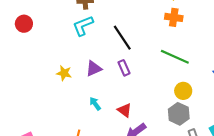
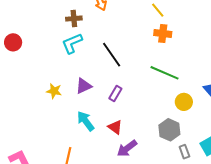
purple rectangle: (124, 68) -> (115, 94), moved, turned 56
yellow circle: (183, 91) -> (184, 102), moved
cyan arrow: (95, 104) -> (86, 121), size x1.5

